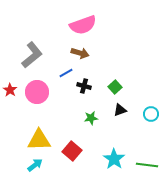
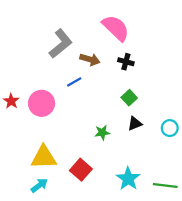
pink semicircle: (83, 25) -> (116, 28), moved, turned -116
gray L-shape: (32, 55) -> (61, 44), moved
black cross: (84, 86) -> (126, 62), moved

